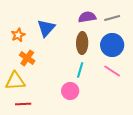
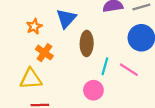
brown ellipse: (82, 43) -> (87, 43), moved
pink line: (112, 71) -> (129, 70), moved

